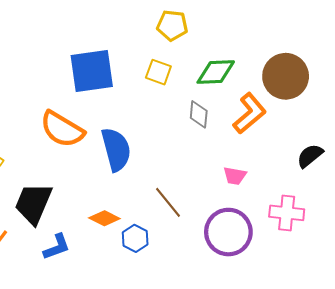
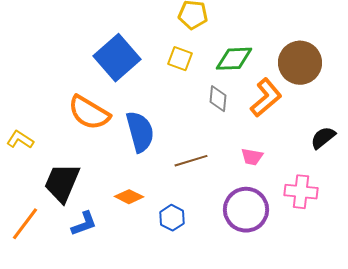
blue square: (92, 71) -> (117, 58), turned -33
brown line: (168, 202) -> (191, 161), moved, turned -68
blue hexagon: (135, 238) -> (172, 218), moved

